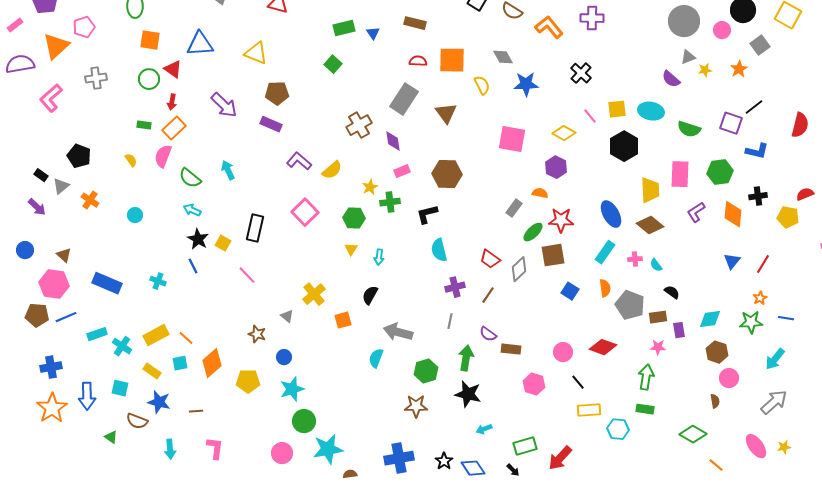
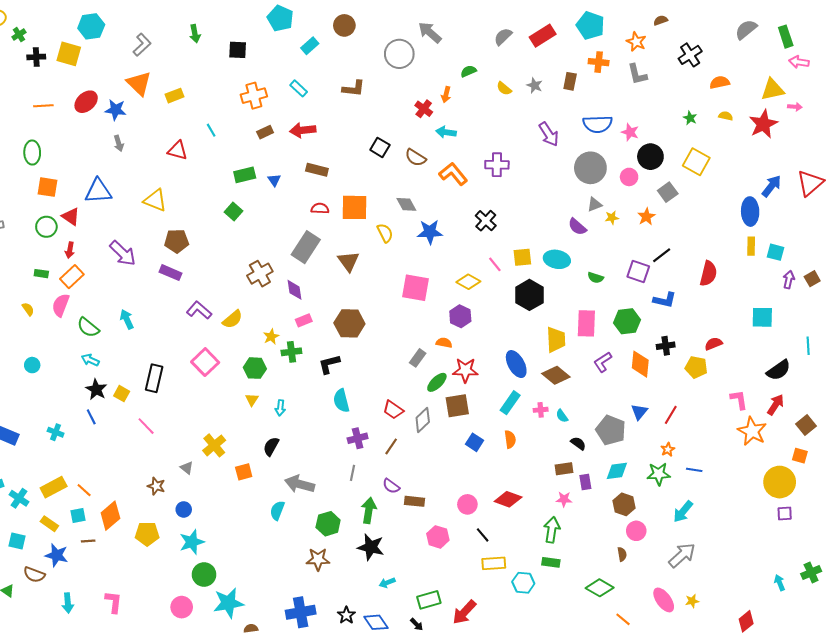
green semicircle: (689, 129) -> (596, 278), size x0.7
gray pentagon: (630, 305) -> (611, 430), moved
brown line: (196, 411) -> (88, 541), moved

